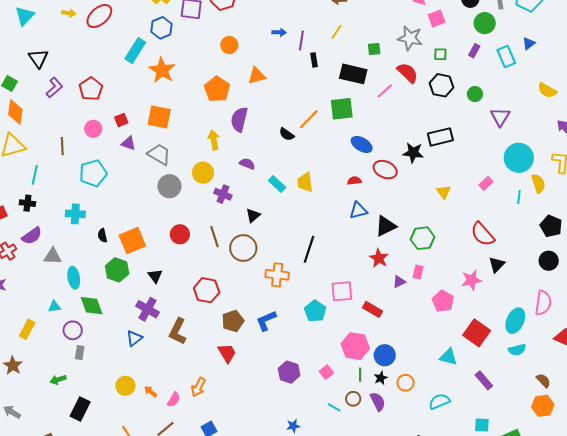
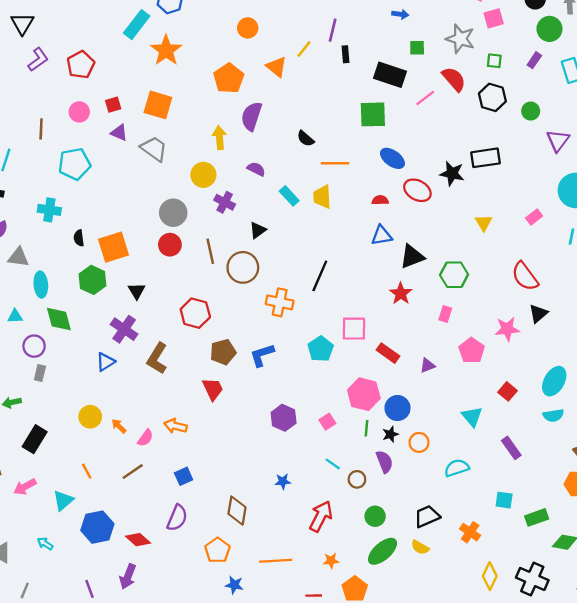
blue arrow: (279, 32) -> (400, 14), moved
yellow line: (336, 32) -> (304, 49), moved
orange triangle: (257, 76) -> (276, 67), turned 48
orange line: (309, 119) -> (335, 163), moved, turned 40
gray circle: (169, 186) -> (173, 213), moved
purple triangle: (399, 282) -> (427, 365), moved
red square: (477, 333) -> (508, 391), size x0.6
cyan triangle: (448, 357) -> (472, 417), turned 30
orange arrow: (198, 387) -> (175, 426), turned 72
brown circle: (353, 399) -> (357, 479), moved

